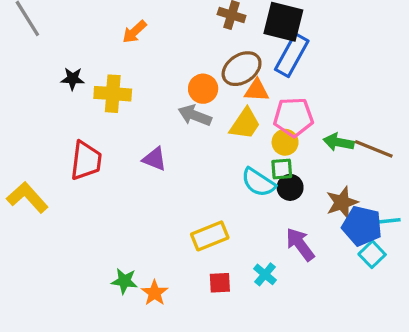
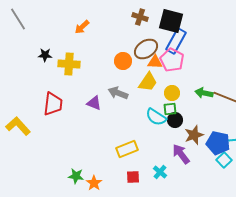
gray arrow: (195, 115) -> (118, 93), moved
pink pentagon: (293, 117) -> (172, 60), moved, turned 30
brown star: (342, 202) -> (194, 135), moved

